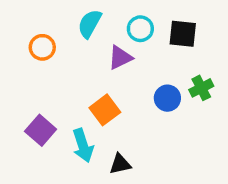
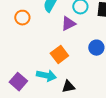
purple square: (41, 130) -> (18, 82), moved
cyan arrow: (83, 145) -> (46, 76), turned -60

